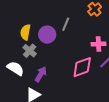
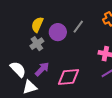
pink diamond: (82, 67) -> (69, 77), moved
white semicircle: (15, 68) -> (18, 69), moved

